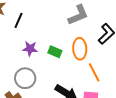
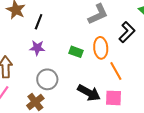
purple star: (30, 49) -> (37, 48), moved

